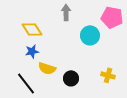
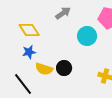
gray arrow: (66, 12) -> (63, 13), turned 56
black circle: (71, 78) -> (64, 68), moved

